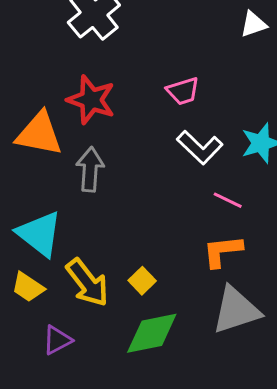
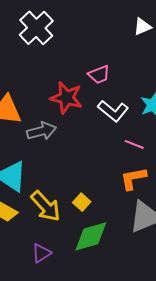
red star: (91, 100) -> (66, 98), moved
gray arrow: (90, 169) -> (42, 131), turned 76
purple triangle: (57, 340) -> (41, 253), moved

